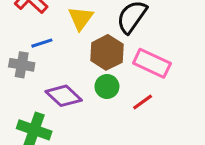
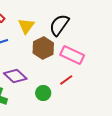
green circle: (107, 86) -> (43, 93), moved

